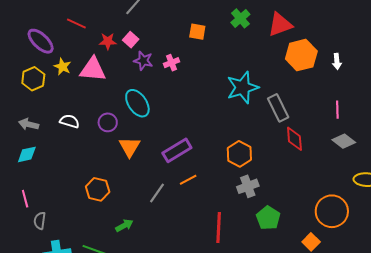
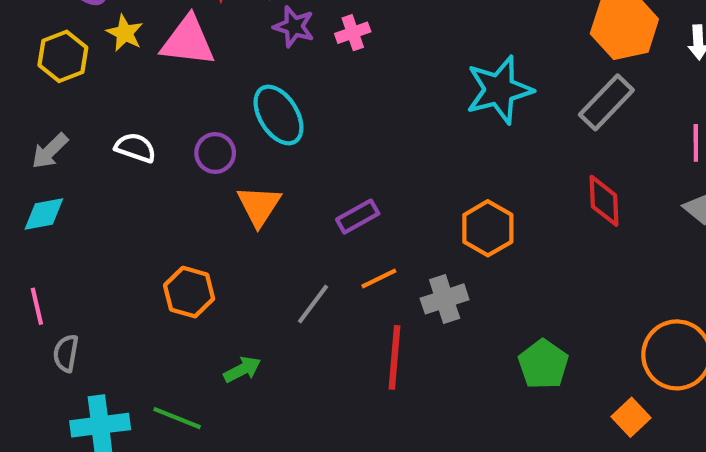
gray rectangle: (278, 108) -> (606, 102), moved, turned 68
gray arrow: (29, 124) -> (50, 151), turned -60
purple rectangle: (177, 150) -> (358, 217), size x0.7
gray cross: (248, 186) -> (445, 299), moved
red line: (219, 228) -> (394, 357), moved

